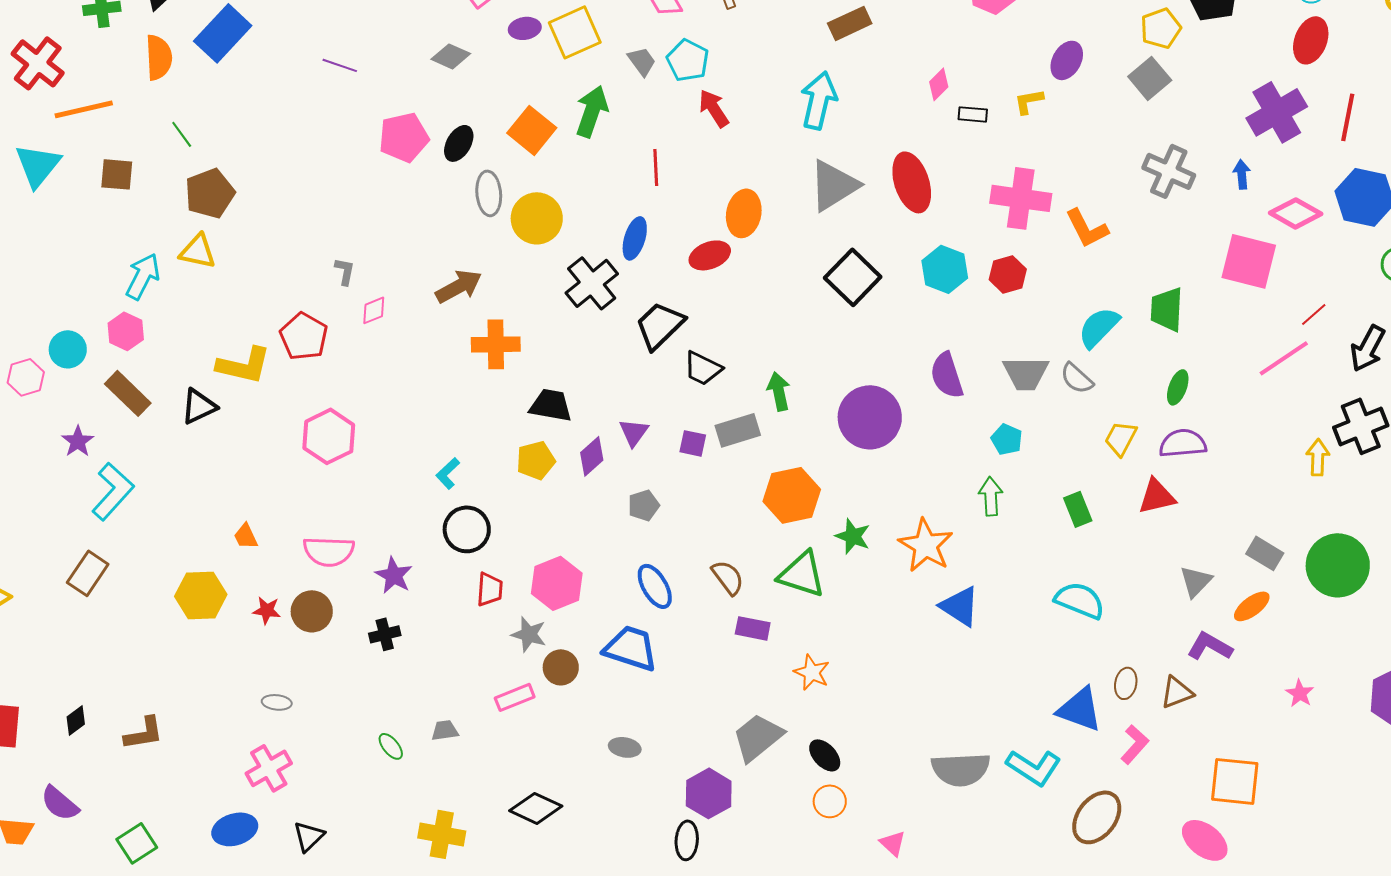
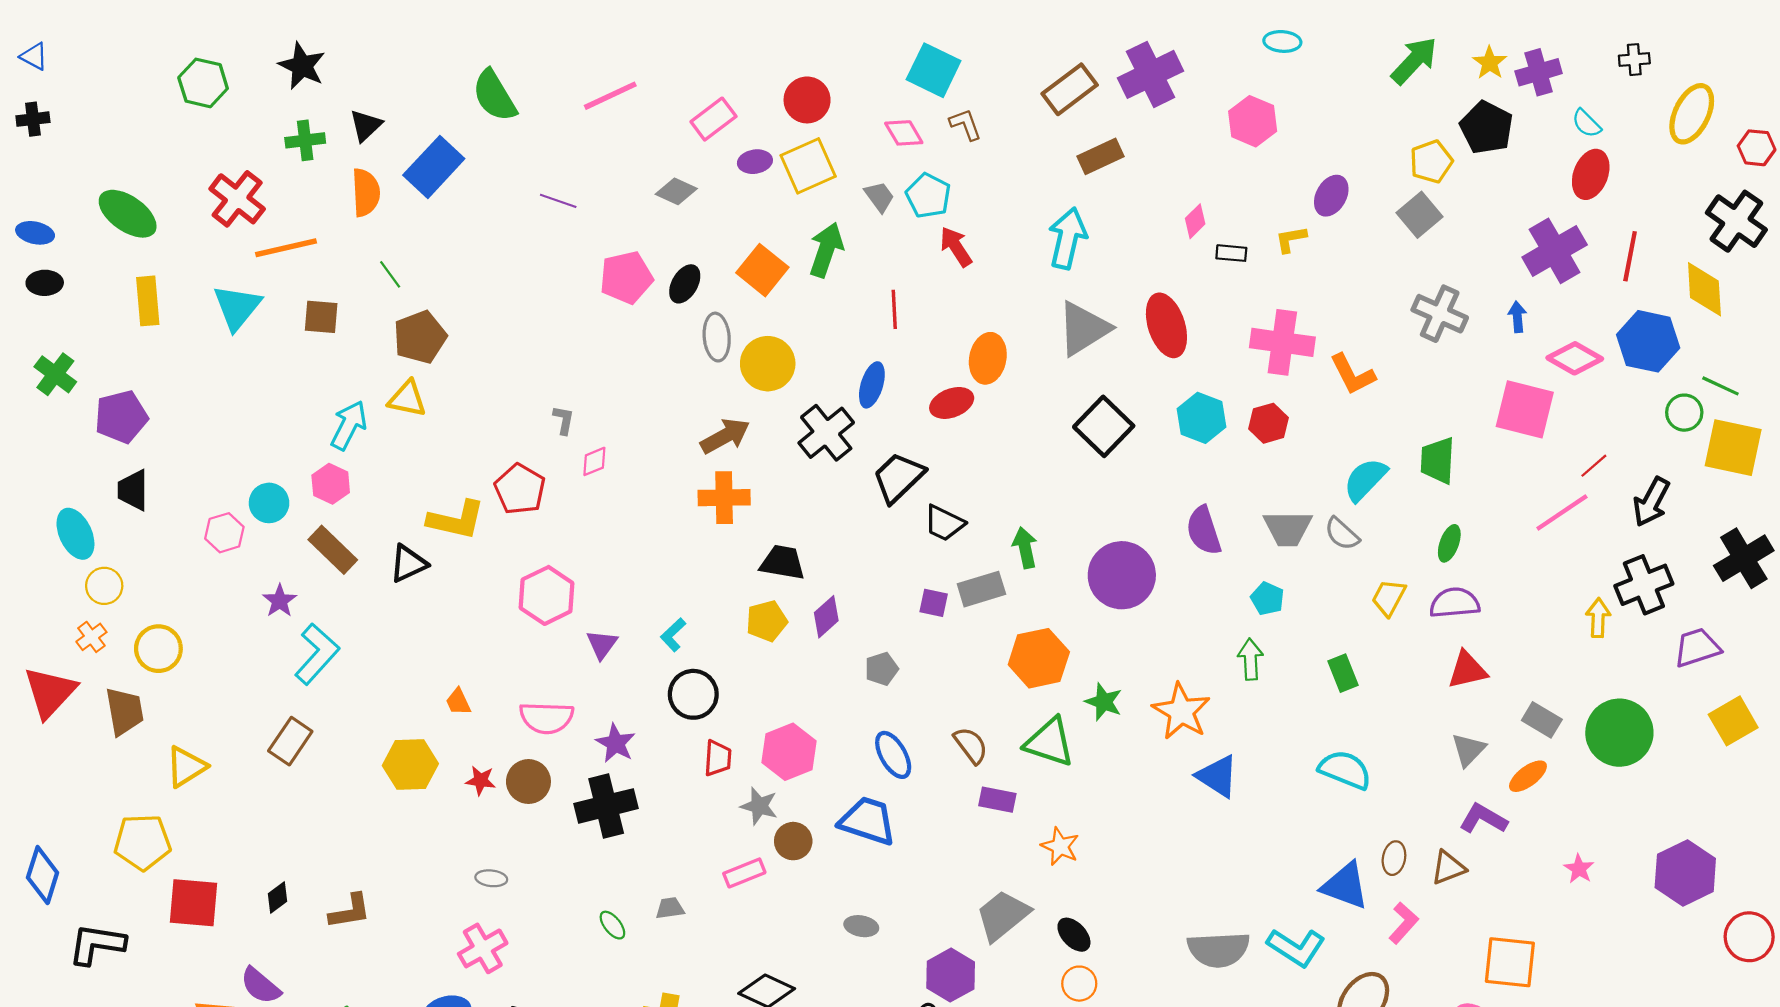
brown arrow: (459, 286) -> (725, 436), moved
purple triangle: (634, 432) -> (602, 644), moved
red triangle: (1157, 496) -> (1467, 670), moved
black cross: (385, 634) -> (606, 806), size x1.8

